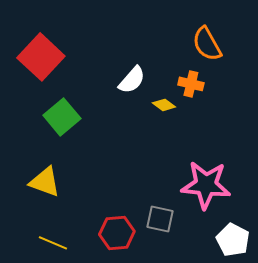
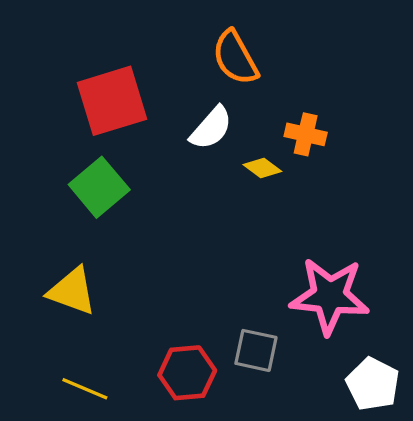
orange semicircle: (207, 44) -> (235, 58), moved
red square: (41, 57) -> (112, 101), moved, turned 30

